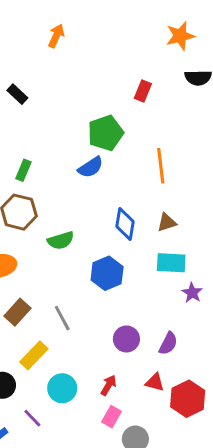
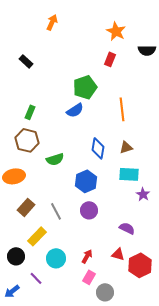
orange star: (180, 36) -> (116, 31), moved, turned -30
purple circle: (126, 339) -> (89, 210), moved
purple semicircle: (168, 343) -> (127, 228), turned -91

